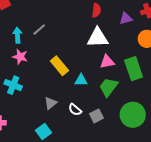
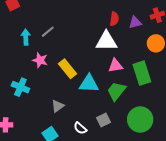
red semicircle: (96, 10) -> (114, 19), moved
pink star: (20, 57) -> (40, 60), moved
cyan triangle: (81, 80) -> (89, 84), size x1.5
white semicircle: (75, 110) -> (80, 128), moved

